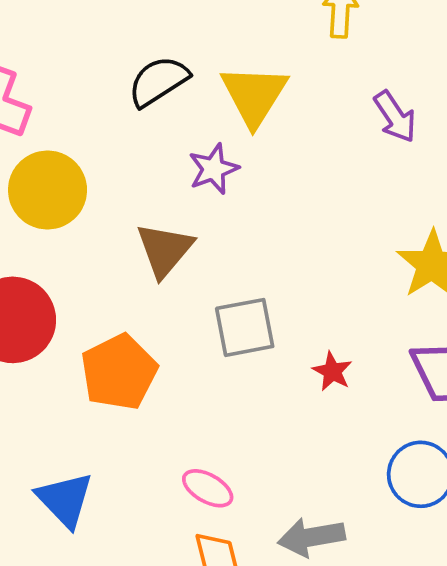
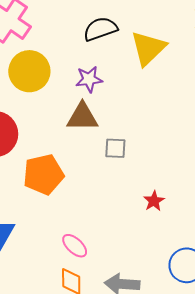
purple star: (214, 169) -> (89, 79), moved
brown triangle: (165, 250) -> (82, 117), turned 36
gray square: (245, 327) -> (115, 148), moved, size x0.7

